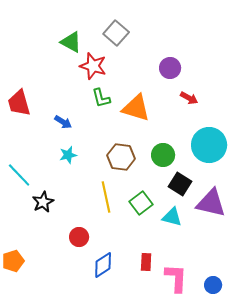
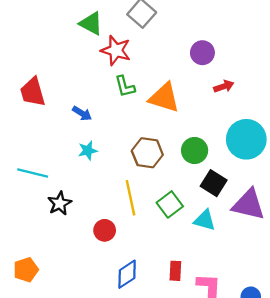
red arrow: (189, 98) -> (224, 86), turned -48
cyan line: (19, 175) -> (33, 173), turned -32
red circle: (79, 237) -> (105, 230), moved

